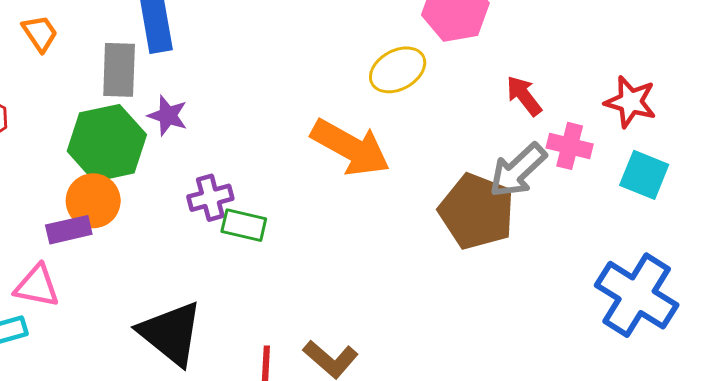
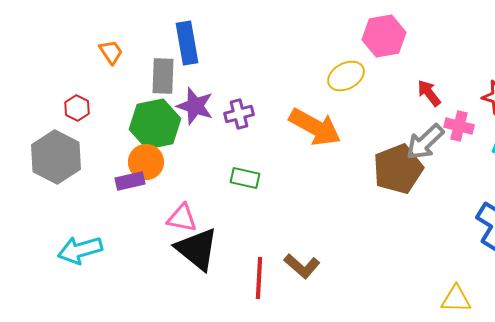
purple star: (168, 116) -> (195, 106), size x1.4
purple cross: (210, 198) -> (239, 114), moved
brown pentagon: (477, 211) -> (398, 169), turned 30
pink triangle: (37, 286) -> (182, 218), moved

